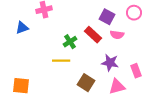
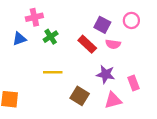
blue triangle: (22, 28) -> (19, 39), moved
green cross: (70, 42) -> (51, 37), moved

